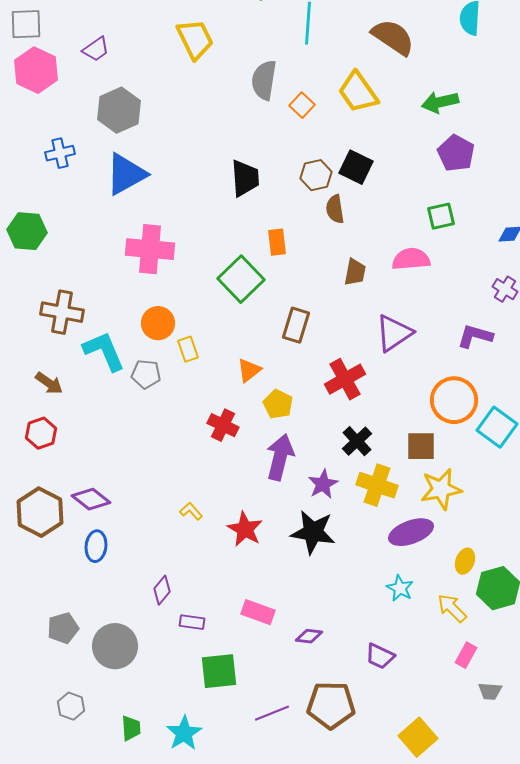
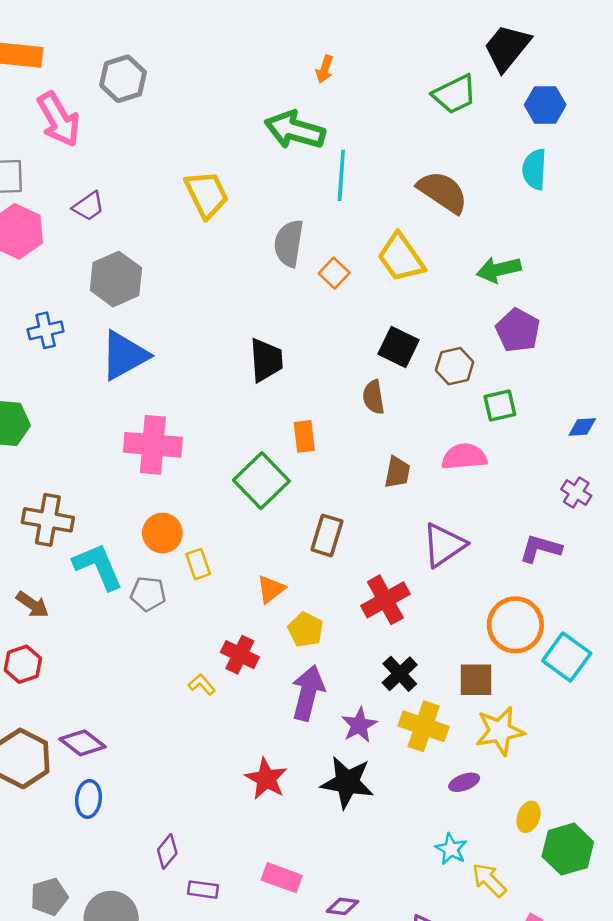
brown hexagon: (316, 175) -> (455, 366), moved
yellow L-shape: (191, 511) -> (202, 684), moved
purple ellipse: (411, 532) -> (464, 782), size x0.6
yellow arrow: (452, 608) -> (489, 880), moved

